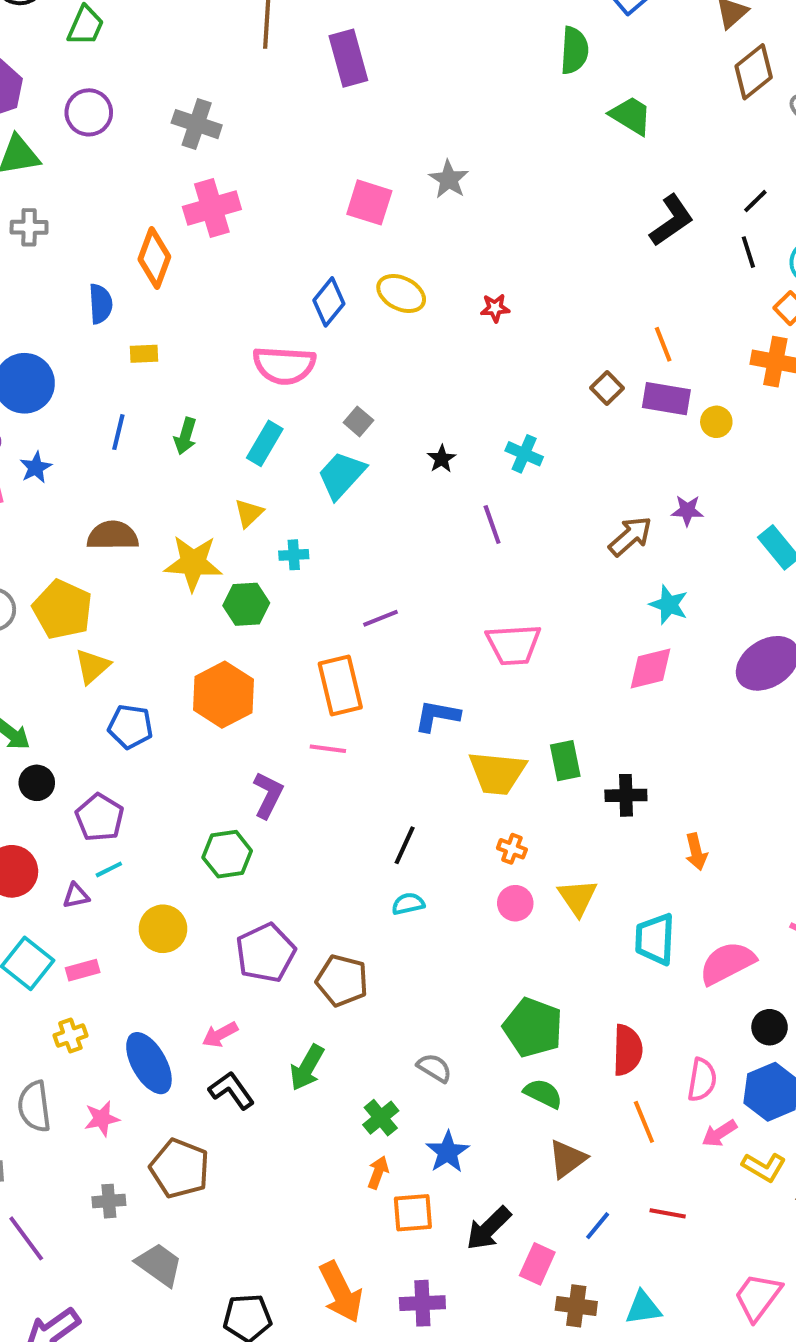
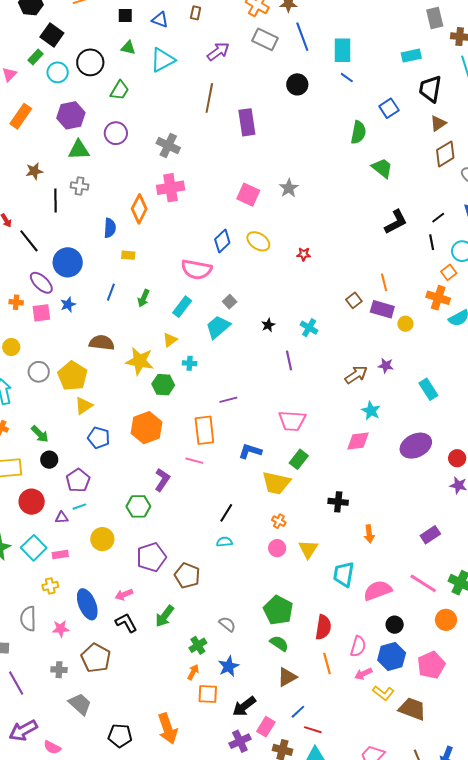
green rectangle: (565, 761) -> (299, 459), moved, turned 42
red line: (668, 1213) -> (313, 730), moved
purple cross: (422, 1303) -> (240, 741), moved, turned -30

